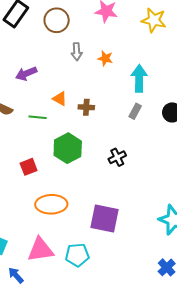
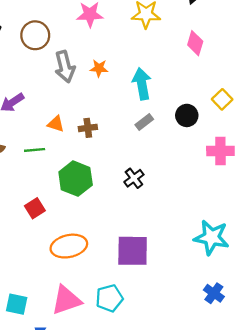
gray arrow: (77, 52) -> (65, 67), size x1.5
gray rectangle: (135, 111) -> (144, 122), turned 35

